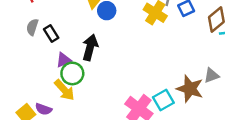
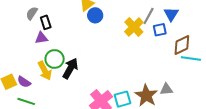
black arrow: (90, 47) -> (70, 68), moved
purple triangle: (64, 60) -> (41, 38), moved

